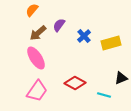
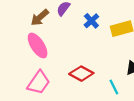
cyan line: (104, 95) -> (114, 87), turned 48

